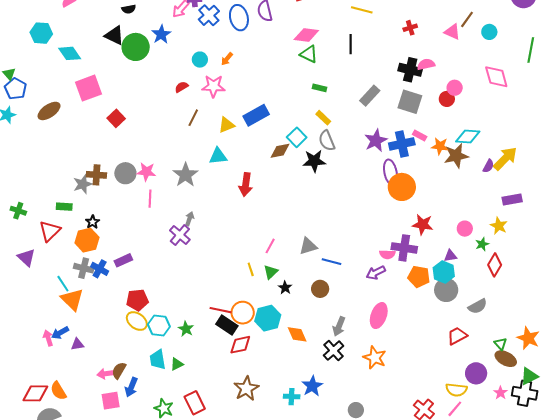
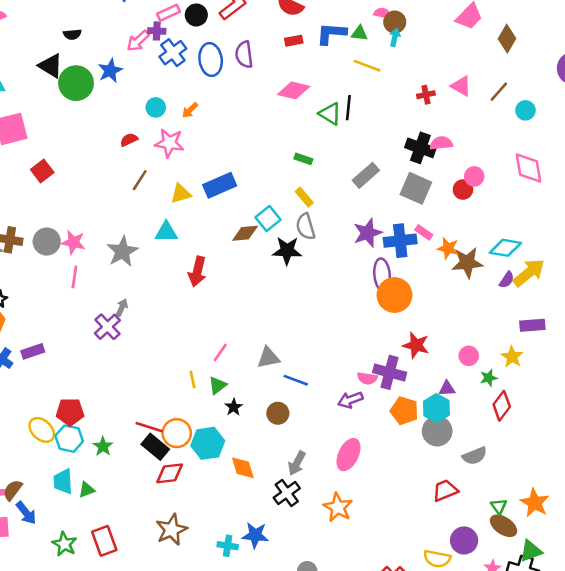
pink triangle: (452, 32) -> (461, 86), moved
green triangle: (309, 54) -> (330, 114), moved
cyan diamond: (468, 136) -> (505, 248), moved
red pentagon: (137, 300) -> (70, 412), moved
blue star: (312, 386) -> (255, 535), turned 30
blue arrow: (131, 387) -> (26, 513), turned -66

